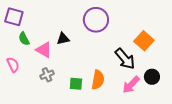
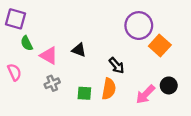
purple circle: (96, 20) -> (139, 26), moved
black triangle: (63, 39) -> (79, 50), moved, turned 32
black arrow: (125, 59) -> (117, 65), moved, size x0.7

